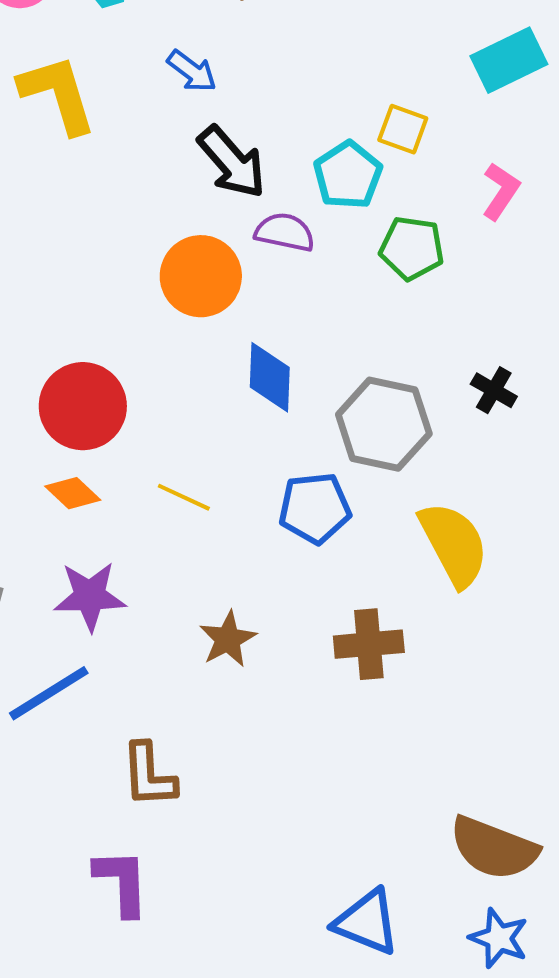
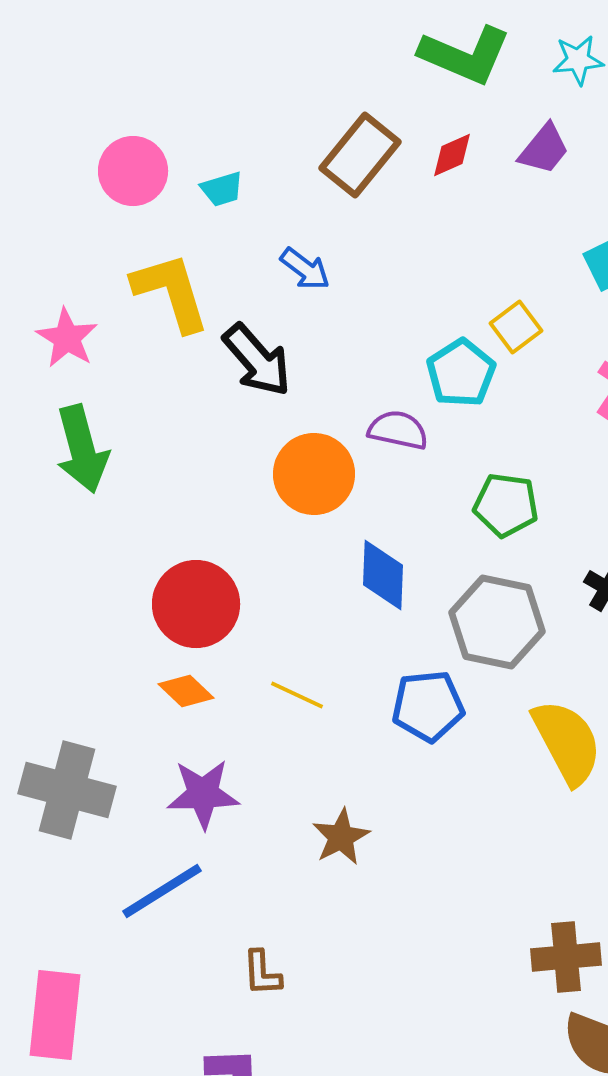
yellow square: (403, 129) -> (516, 327), turned 33
black arrow: (232, 162) -> (257, 360), moved
green pentagon: (412, 248) -> (506, 505), moved
brown cross: (369, 644) -> (566, 957), moved
brown L-shape: (149, 775) -> (262, 973), size x0.7

